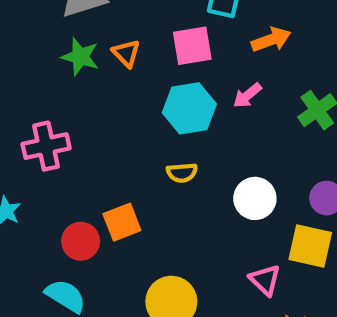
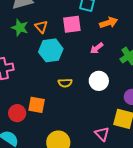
cyan hexagon: (189, 108) -> (51, 50), moved
white circle: (255, 198) -> (99, 81), moved
orange square: (122, 222) -> (37, 105), turned 30

